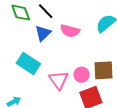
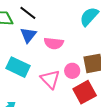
pink semicircle: (70, 31) -> (54, 43), moved

